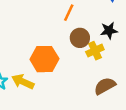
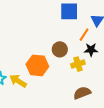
orange line: (69, 13) -> (84, 35), moved
brown circle: (80, 38) -> (60, 49), moved

